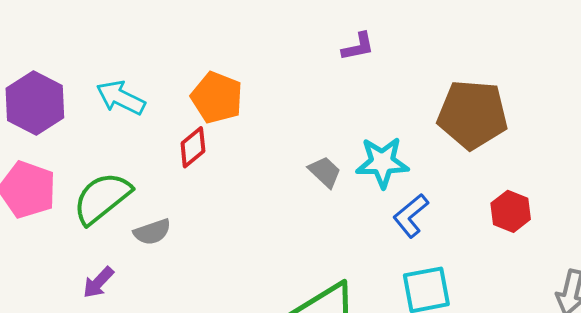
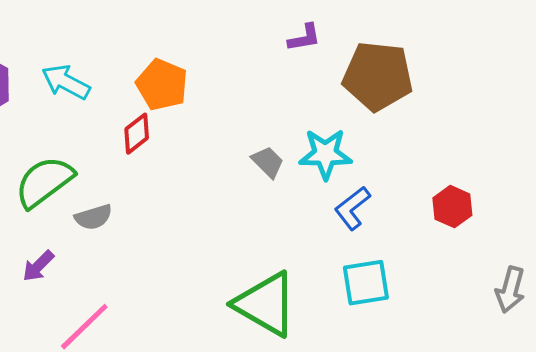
brown pentagon: (472, 115) -> (378, 76), moved

